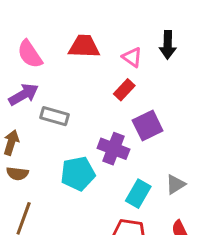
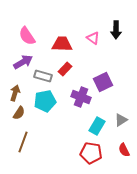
red trapezoid: (84, 46) -> (62, 44), moved
red rectangle: (124, 90) -> (65, 69), moved
brown semicircle: (17, 173) -> (19, 113), turned -64
cyan pentagon: (78, 173) -> (45, 101), moved

